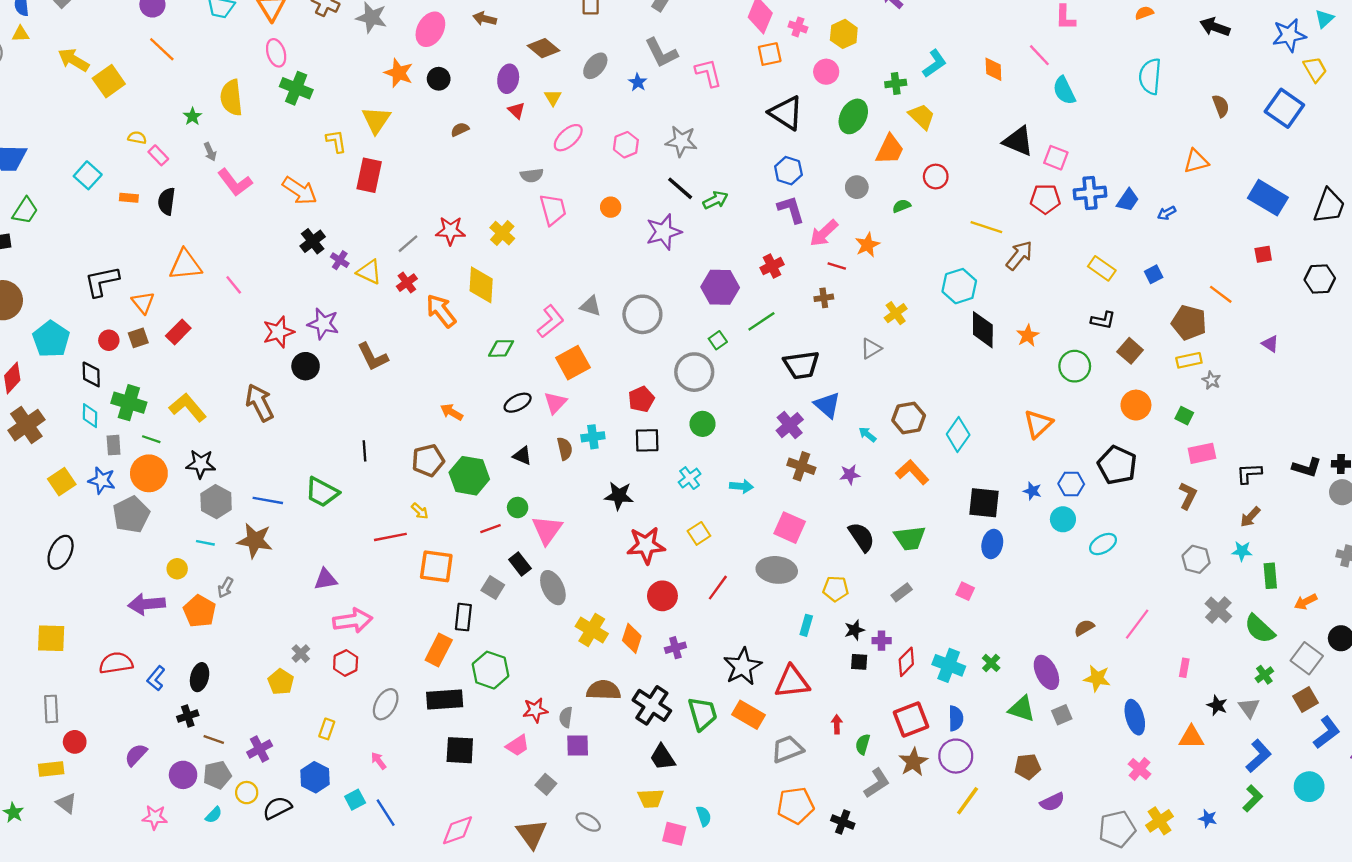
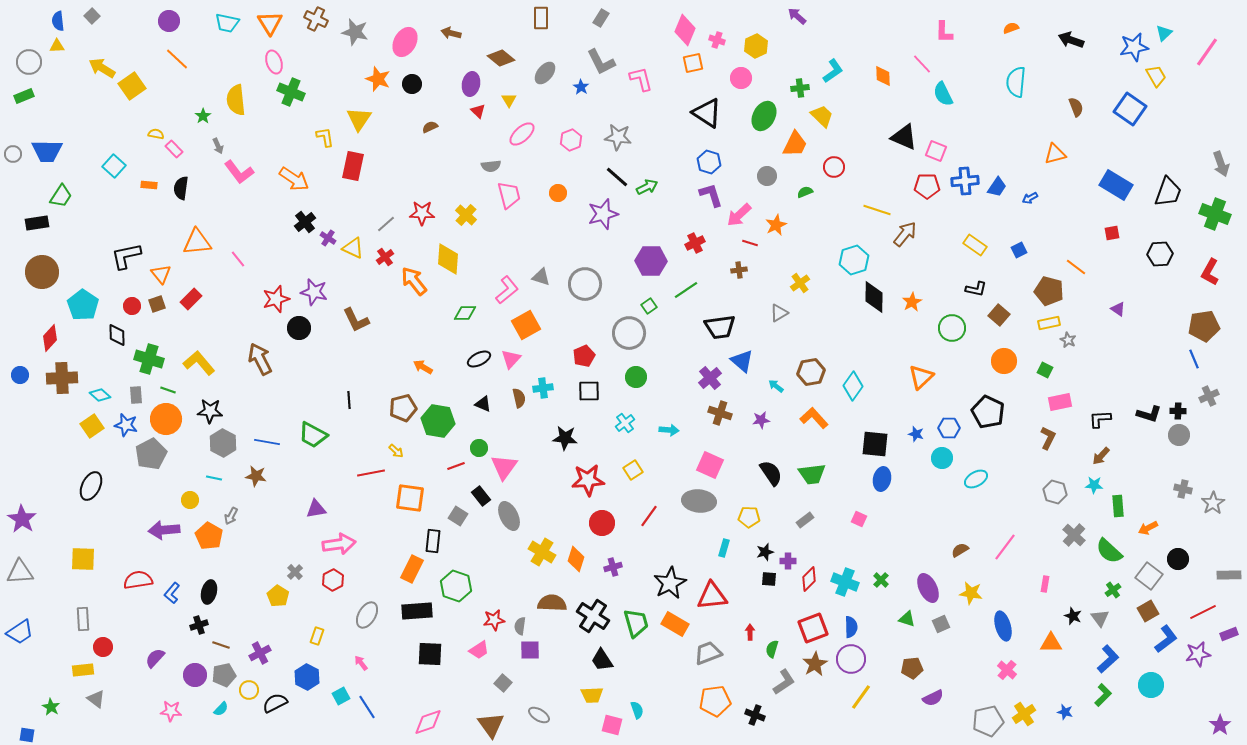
cyan diamond: (90, 416) -> (100, 395), moved, turned -50
brown cross: (26, 425) -> (62, 378), turned 32
brown star: (255, 540) -> (256, 476), size x0.7
green triangle: (1022, 709) -> (907, 619), size x0.7

